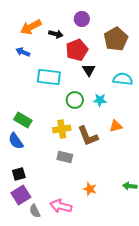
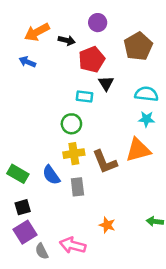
cyan rectangle: (49, 77) -> (85, 96), moved, size x0.6
green circle: (75, 100) -> (71, 124), moved
cyan star: (100, 100) -> (146, 119), moved
green rectangle: (23, 120) -> (18, 174), moved
orange triangle: (116, 126) -> (138, 150), size x1.6
blue semicircle: (16, 141) -> (51, 175), moved
gray rectangle: (65, 157) -> (77, 187), turned 70

